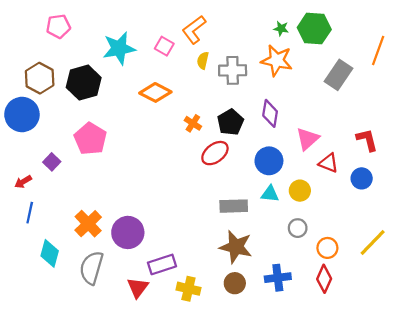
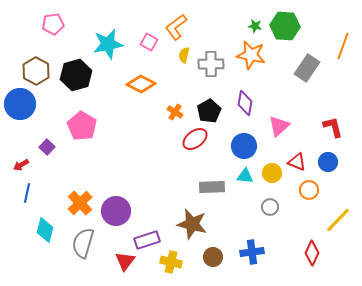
red triangle: (329, 163) -> (297, 162), moved
brown star: (236, 247) -> (192, 224), moved
orange circle: (327, 248) -> (309, 190), moved
red diamond: (324, 279) -> (312, 253), moved

